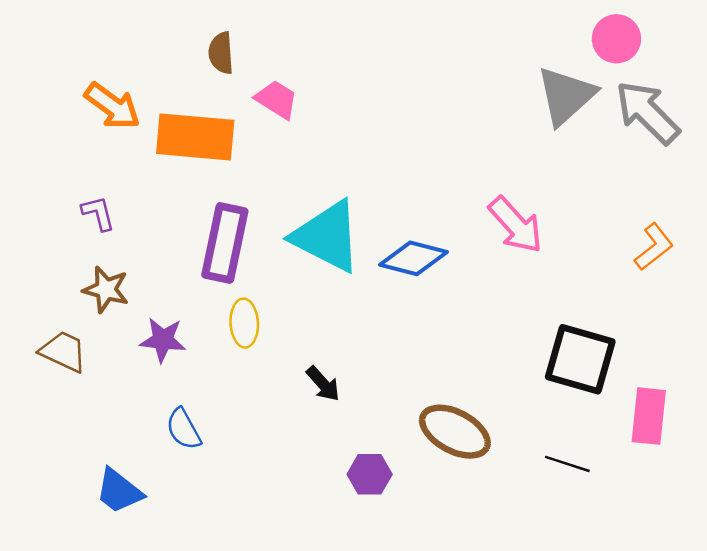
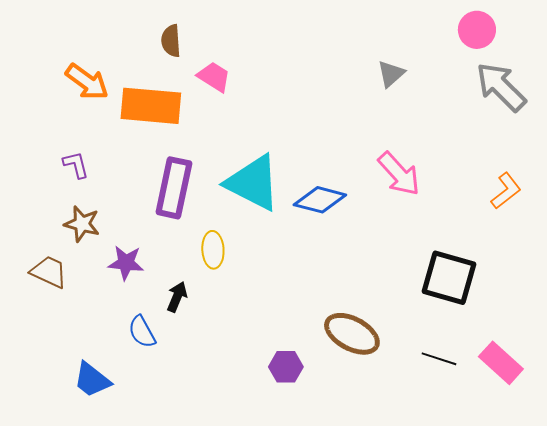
gray triangle: (566, 96) -> (391, 74), moved, size x0.6
yellow ellipse: (244, 323) -> (213, 250), moved
black arrow: (323, 384) -> (177, 297), moved, turned -116
pink rectangle: (649, 416) -> (501, 363), moved, turned -54

